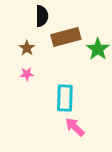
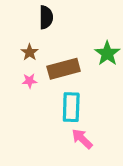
brown rectangle: (66, 37) -> (64, 69), moved

